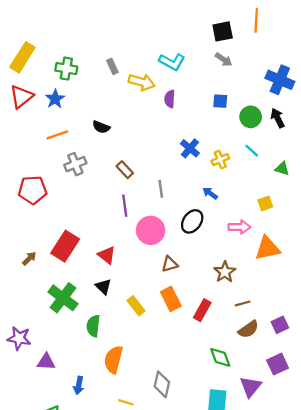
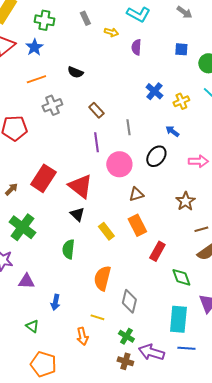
yellow arrow: (142, 82) -> (111, 32), size x0.6
red triangle: (107, 255) -> (80, 186), size x1.5
green cross: (63, 298) -> (22, 227), moved
red rectangle: (202, 310) -> (157, 251), moved
orange semicircle: (114, 360) -> (102, 278), moved

